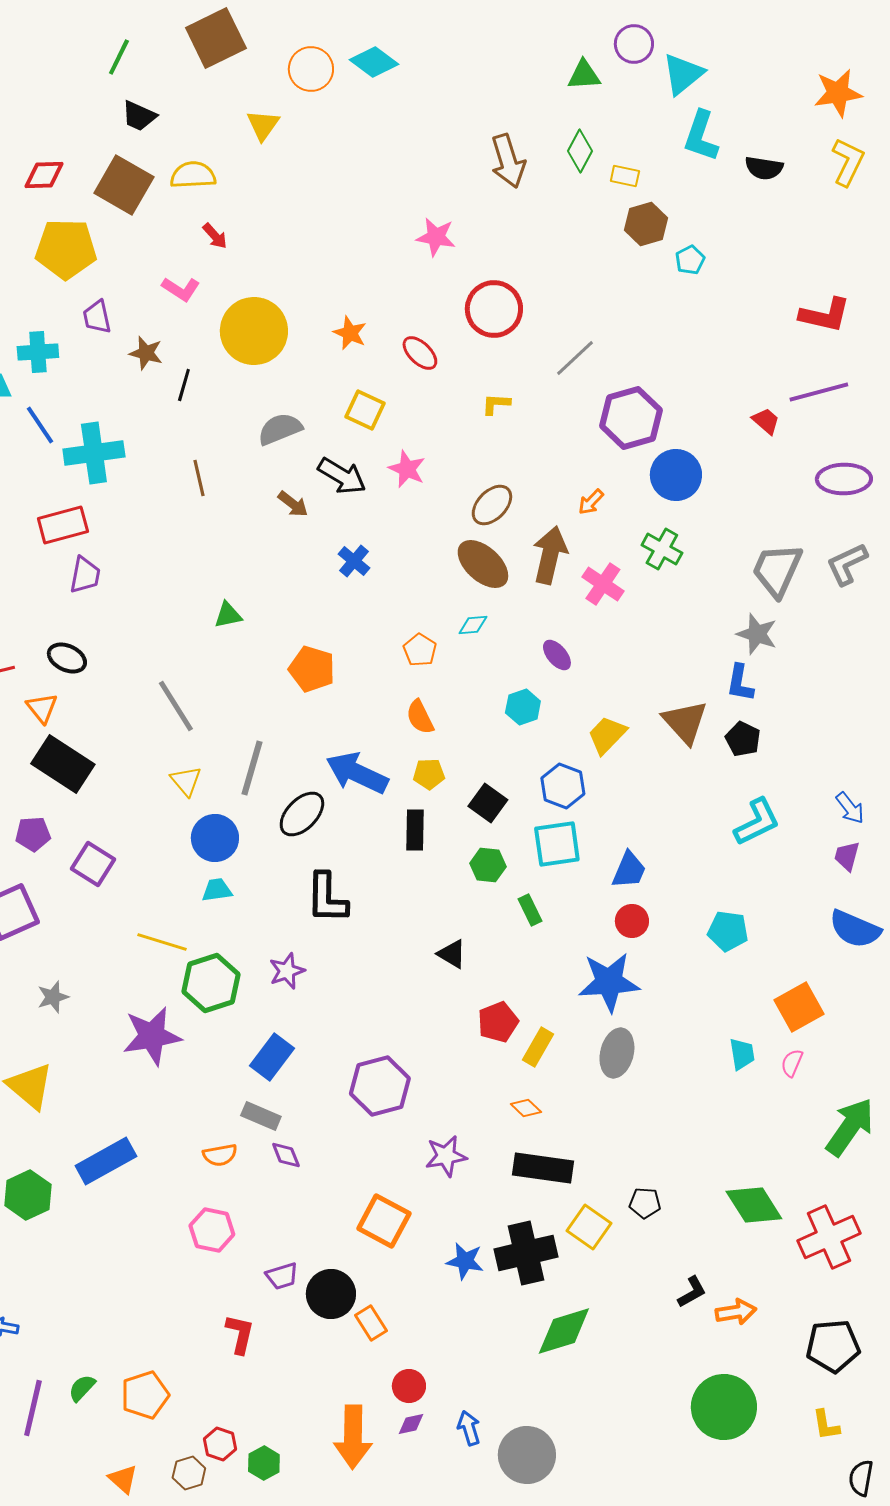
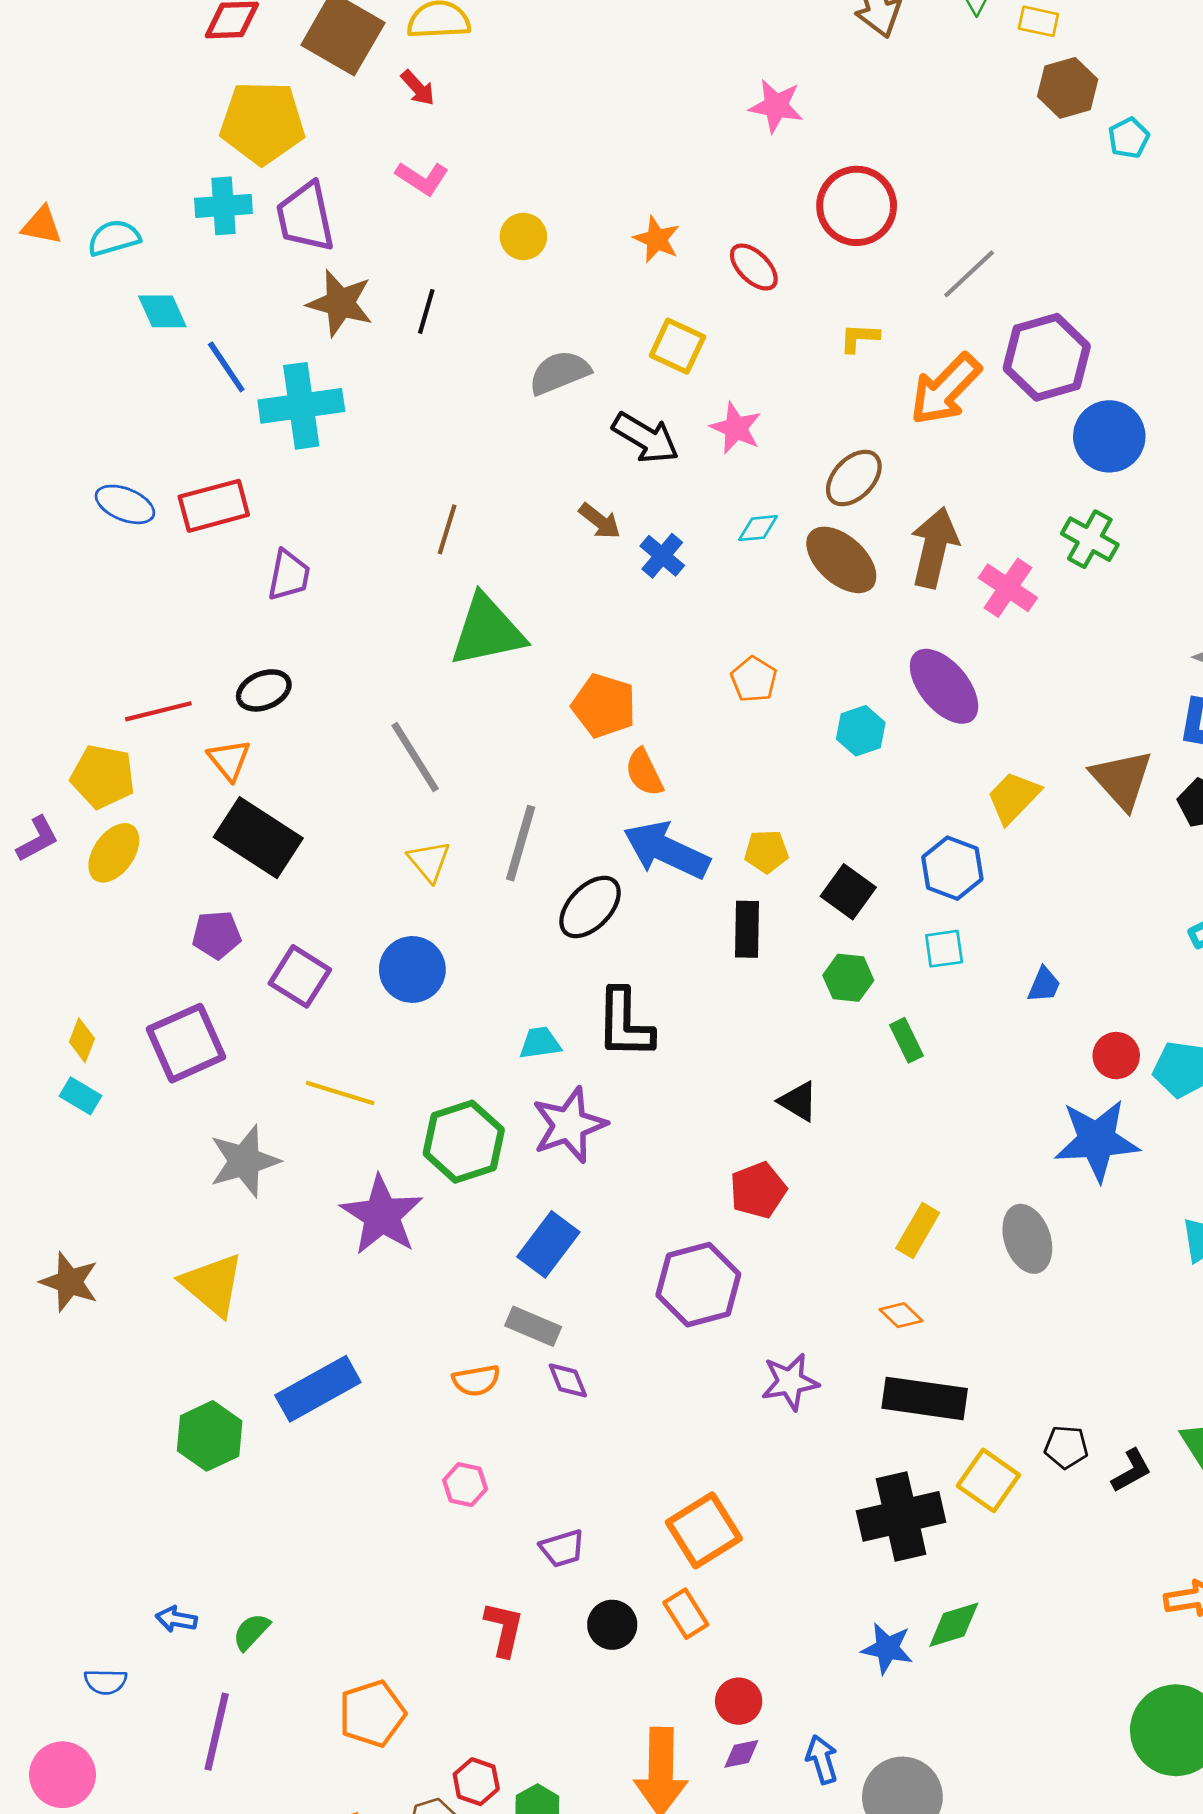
red arrow: (215, 236) -> (418, 88), moved
purple trapezoid: (97, 317) -> (305, 217), size x1.5
yellow circle: (254, 331) -> (523, 236), size x0.5
cyan cross: (38, 352) -> (224, 206), moved
brown star: (146, 353) -> (340, 303), moved, size x1.4
brown line: (199, 478) -> (447, 529), moved, turned 30
orange arrow: (591, 502) -> (945, 389), moved, size x2.0
brown arrow: (293, 504) -> (600, 521), moved
red rectangle: (63, 525) -> (214, 506), moved
green triangle: (228, 615) -> (487, 631), size x2.0
cyan diamond: (473, 625) -> (758, 528), moved
purple ellipse: (557, 655) -> (944, 686), size x1.8
black ellipse: (67, 658) -> (264, 690), turned -48
cyan hexagon: (523, 707) -> (861, 731), moved
orange semicircle: (420, 717) -> (644, 772), moved
blue circle: (215, 838) -> (412, 969), moved
cyan square: (557, 844) -> (944, 949), size x0.6
blue trapezoid: (629, 870) -> (1044, 985), size x0.7
cyan trapezoid: (217, 890) -> (540, 1043), moved
red circle: (632, 921) -> (1116, 1056), moved
yellow line: (162, 942) -> (340, 1093), moved
purple star: (287, 971) -> (569, 1125), size x1.5
blue star: (609, 982) -> (1097, 1140), moved
gray star: (53, 997) -> (244, 1161), size x1.6
red pentagon: (498, 1022) -> (758, 1190), moved
purple star: (152, 1036) -> (382, 1215), turned -30
gray ellipse: (617, 1053) -> (1027, 1239), turned -33
orange square: (384, 1221) -> (704, 1530), moved, turned 30
pink hexagon: (212, 1230) -> (465, 1485), size x0.7
blue star: (465, 1261) -> (887, 1648), moved
black L-shape: (692, 1292) -> (1131, 1471), moved
black circle: (331, 1294) -> (612, 1625), moved, size x0.7
green diamond: (564, 1331) -> (954, 1625), size x0.7
green semicircle: (82, 1388) -> (251, 1632), moved

